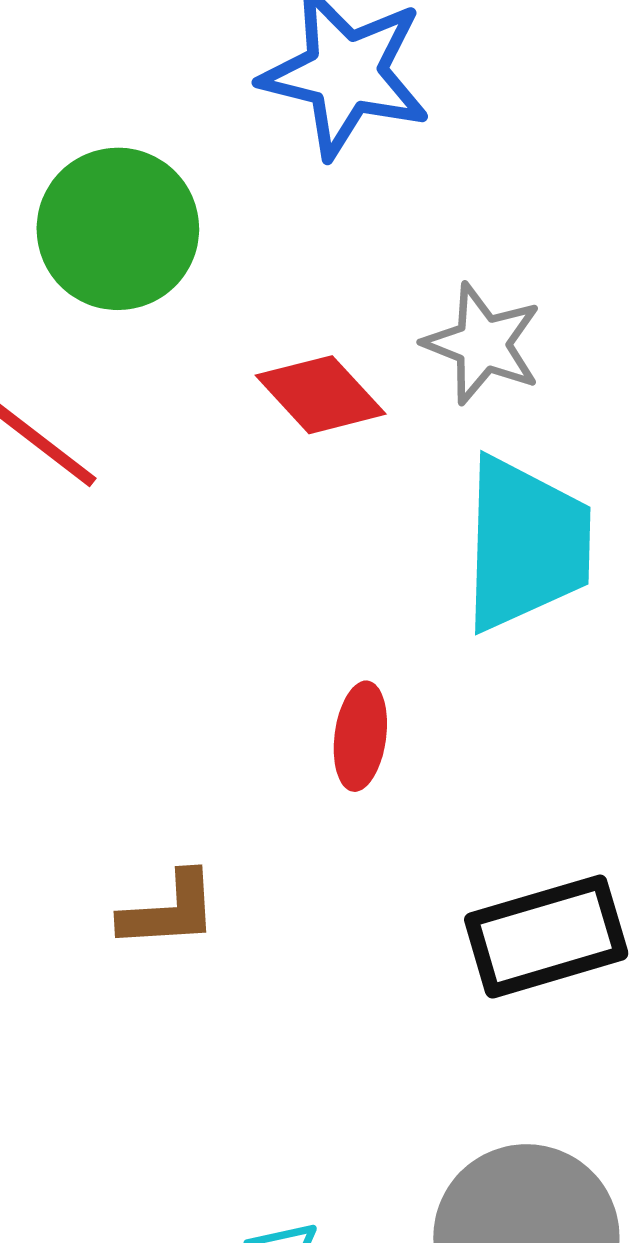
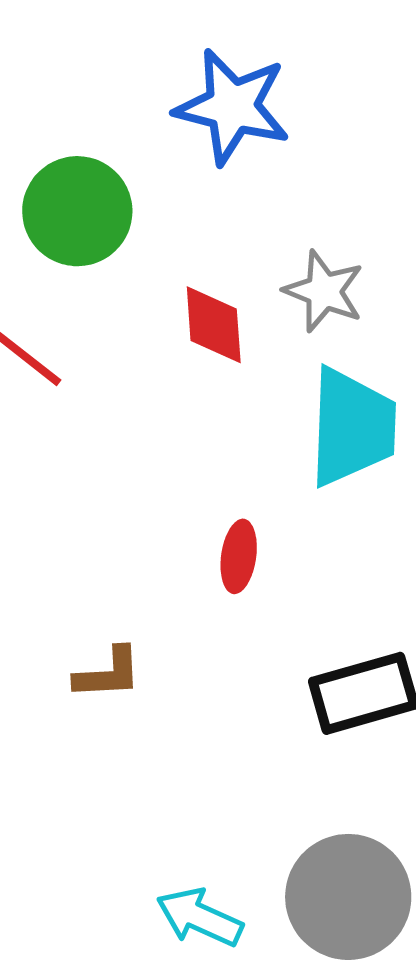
red diamond: (321, 395) -> (214, 325), turned 38

